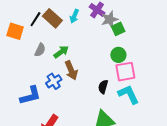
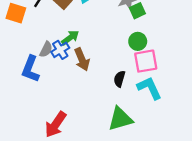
gray semicircle: (40, 50) -> (46, 49), moved
blue cross: (54, 81) -> (60, 50), moved
blue L-shape: (30, 96) -> (30, 69), moved, turned 125

